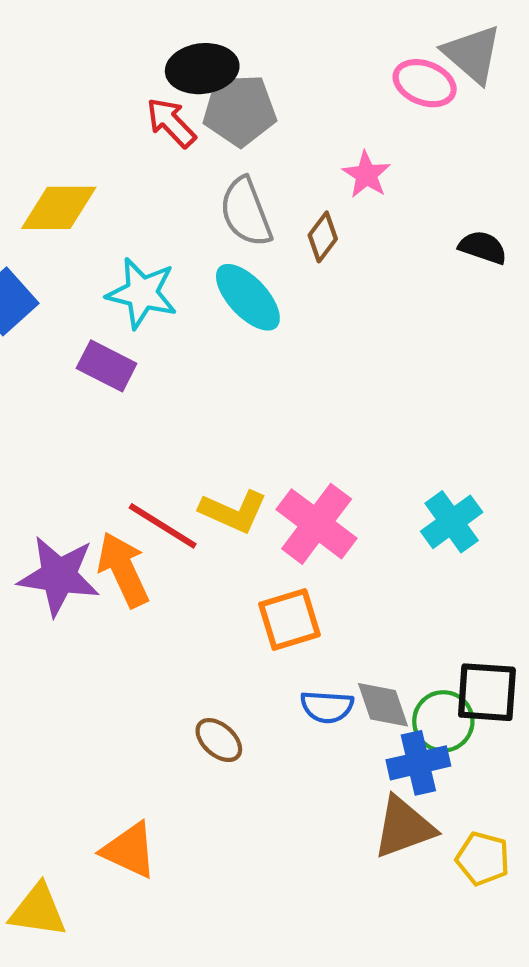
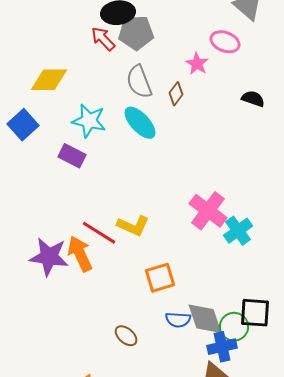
pink ellipse: (425, 83) -> (225, 42), moved
pink cross: (317, 524) -> (208, 211), moved
gray diamond: (383, 705) -> (205, 319), size x1.4

